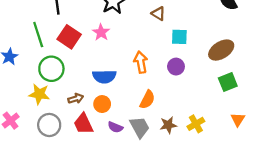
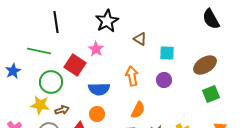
brown triangle: (158, 14) -> (140, 39), moved
green line: (38, 35) -> (39, 51), turned -60
red square: (69, 37) -> (75, 65), moved
brown arrow: (76, 99) -> (62, 110), moved

